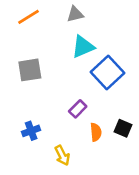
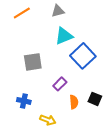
gray square: (30, 70) -> (33, 62), moved
blue cross: (31, 131) -> (24, 101), turned 32
yellow arrow: (62, 155) -> (48, 120), turned -42

